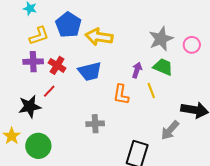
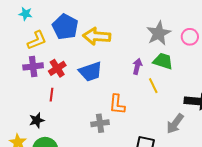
red cross: (57, 65) -> (57, 68), turned 30
red line: (49, 91) -> (52, 95), turned -32
orange L-shape: (121, 95) -> (117, 104), moved
black star: (30, 107) -> (37, 120), moved, size x0.7

